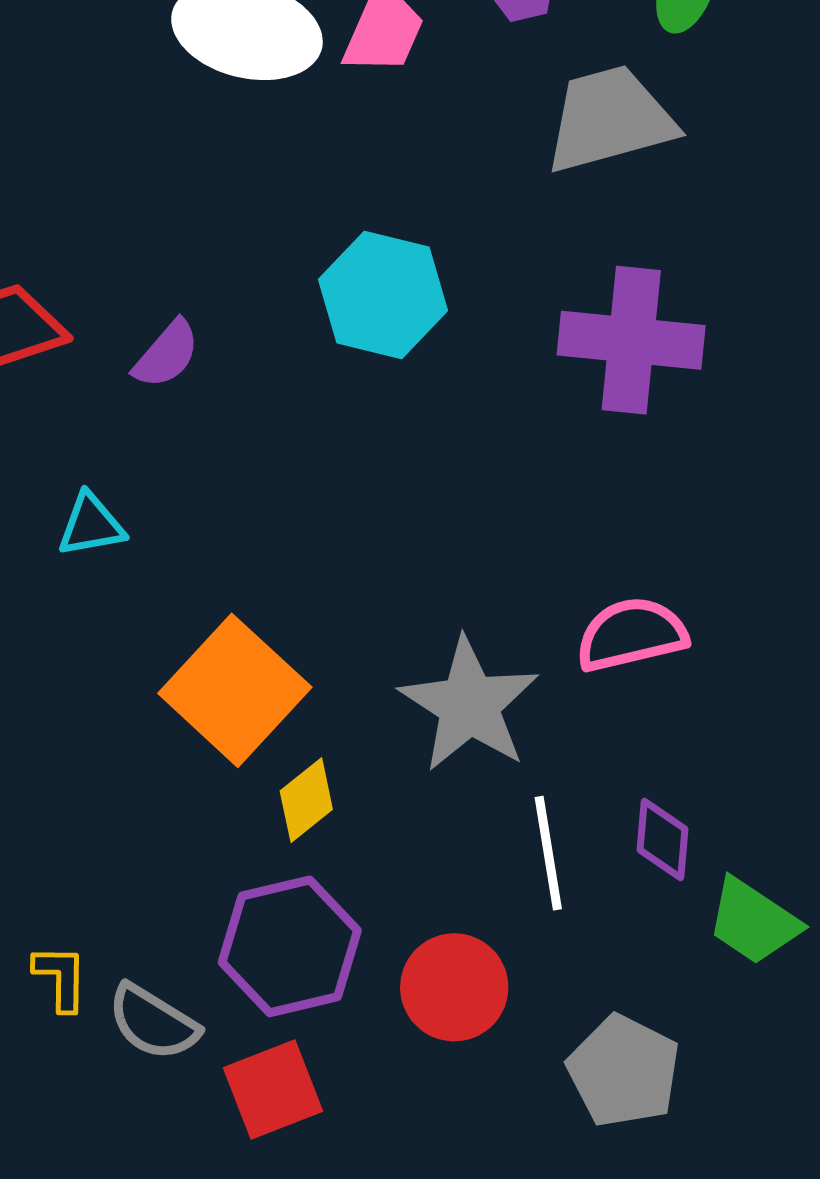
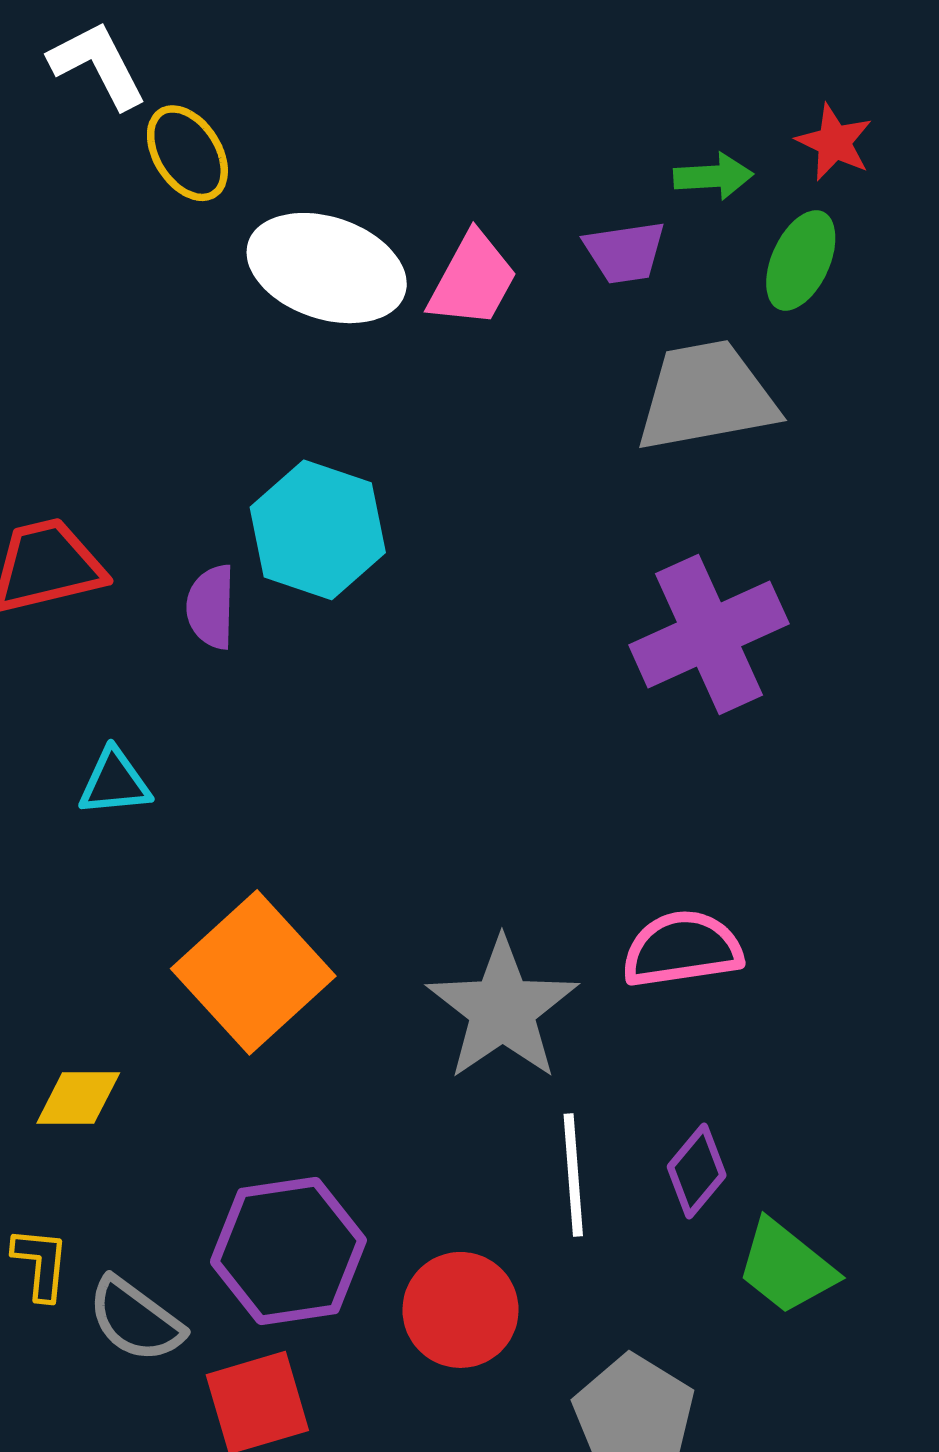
cyan hexagon: (383, 295) -> (318, 530), moved
purple cross: (631, 340) -> (709, 634), turned -35
purple semicircle: (167, 354) -> (211, 607), turned 136
yellow diamond: (306, 800) -> (78, 1098), moved, turned 34
purple diamond: (662, 839) -> (697, 1171), turned 30

